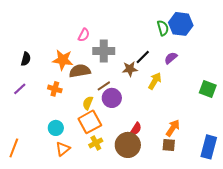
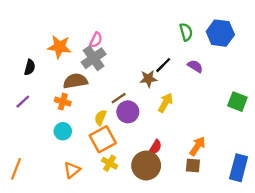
blue hexagon: (181, 24) -> (220, 33), moved
gray cross: (104, 51) -> (94, 58), moved, turned -35
purple semicircle: (171, 58) -> (195, 66), turned 72
orange star: (63, 60) -> (59, 47), moved
brown semicircle: (80, 71) -> (75, 81), moved
yellow arrow: (155, 81) -> (166, 103), moved
cyan circle: (56, 128) -> (63, 131), moved
yellow cross: (96, 143) -> (110, 163), turned -32

